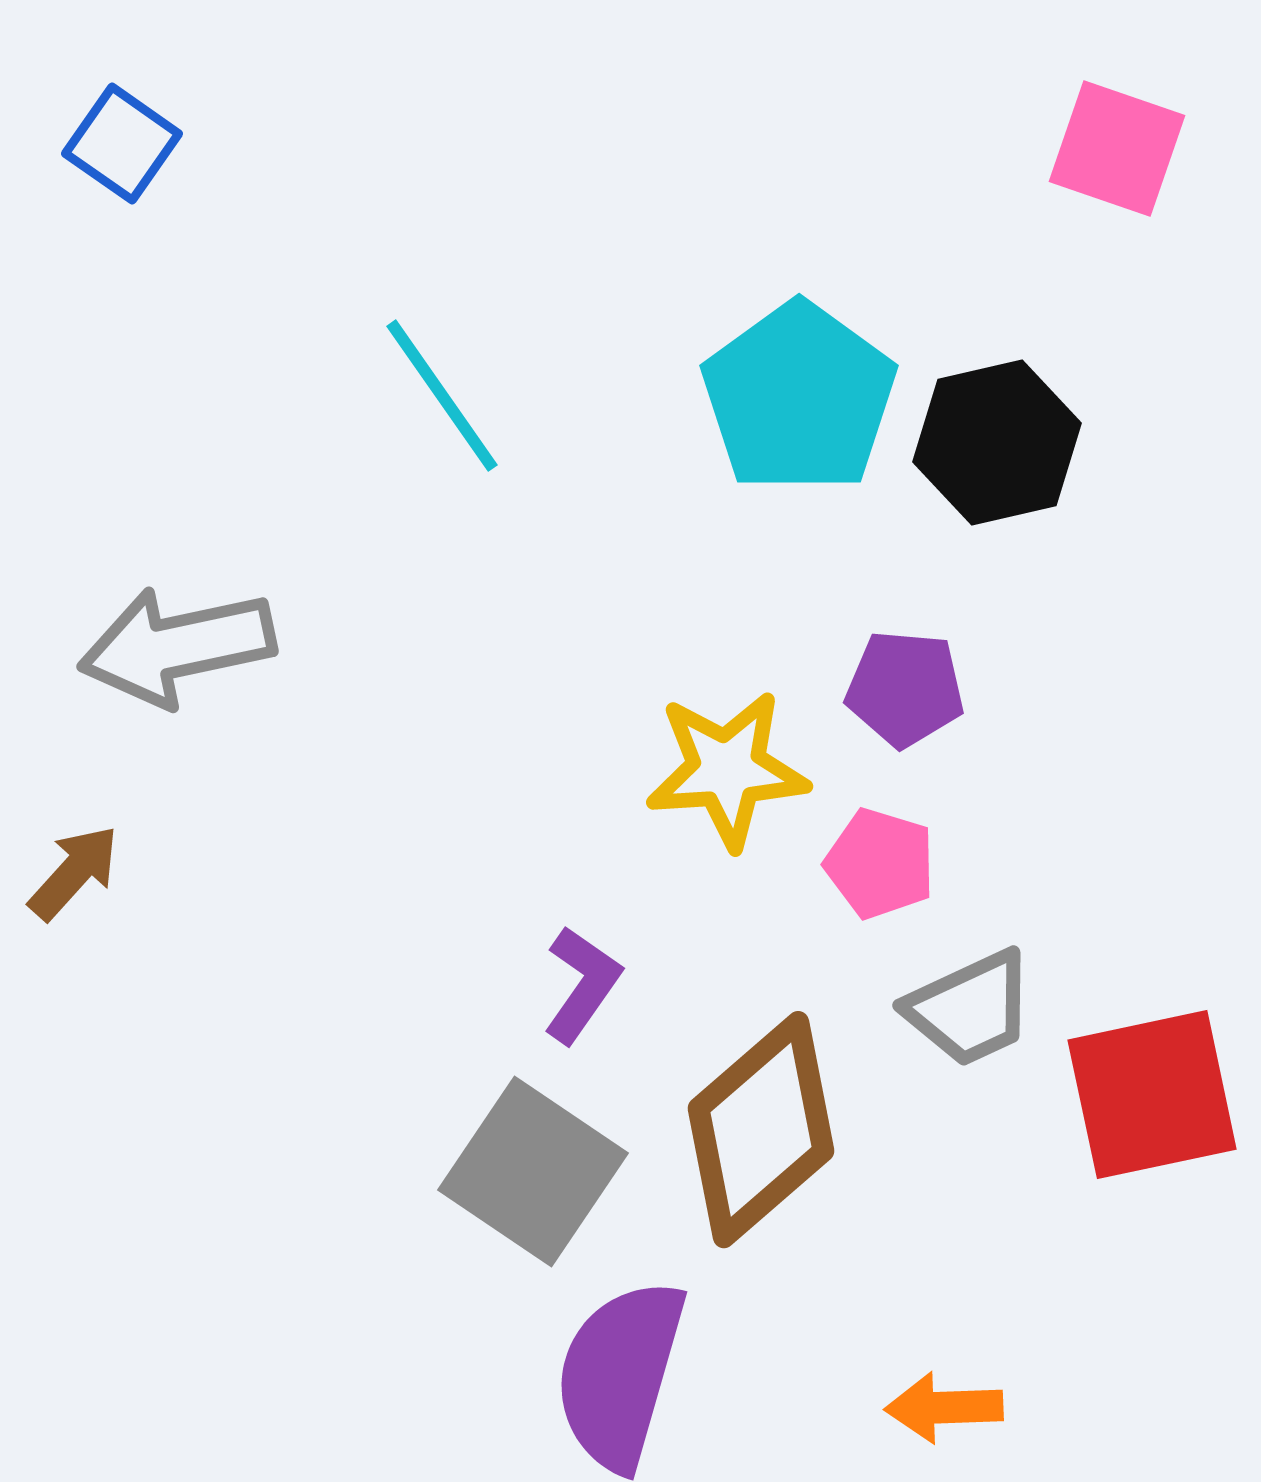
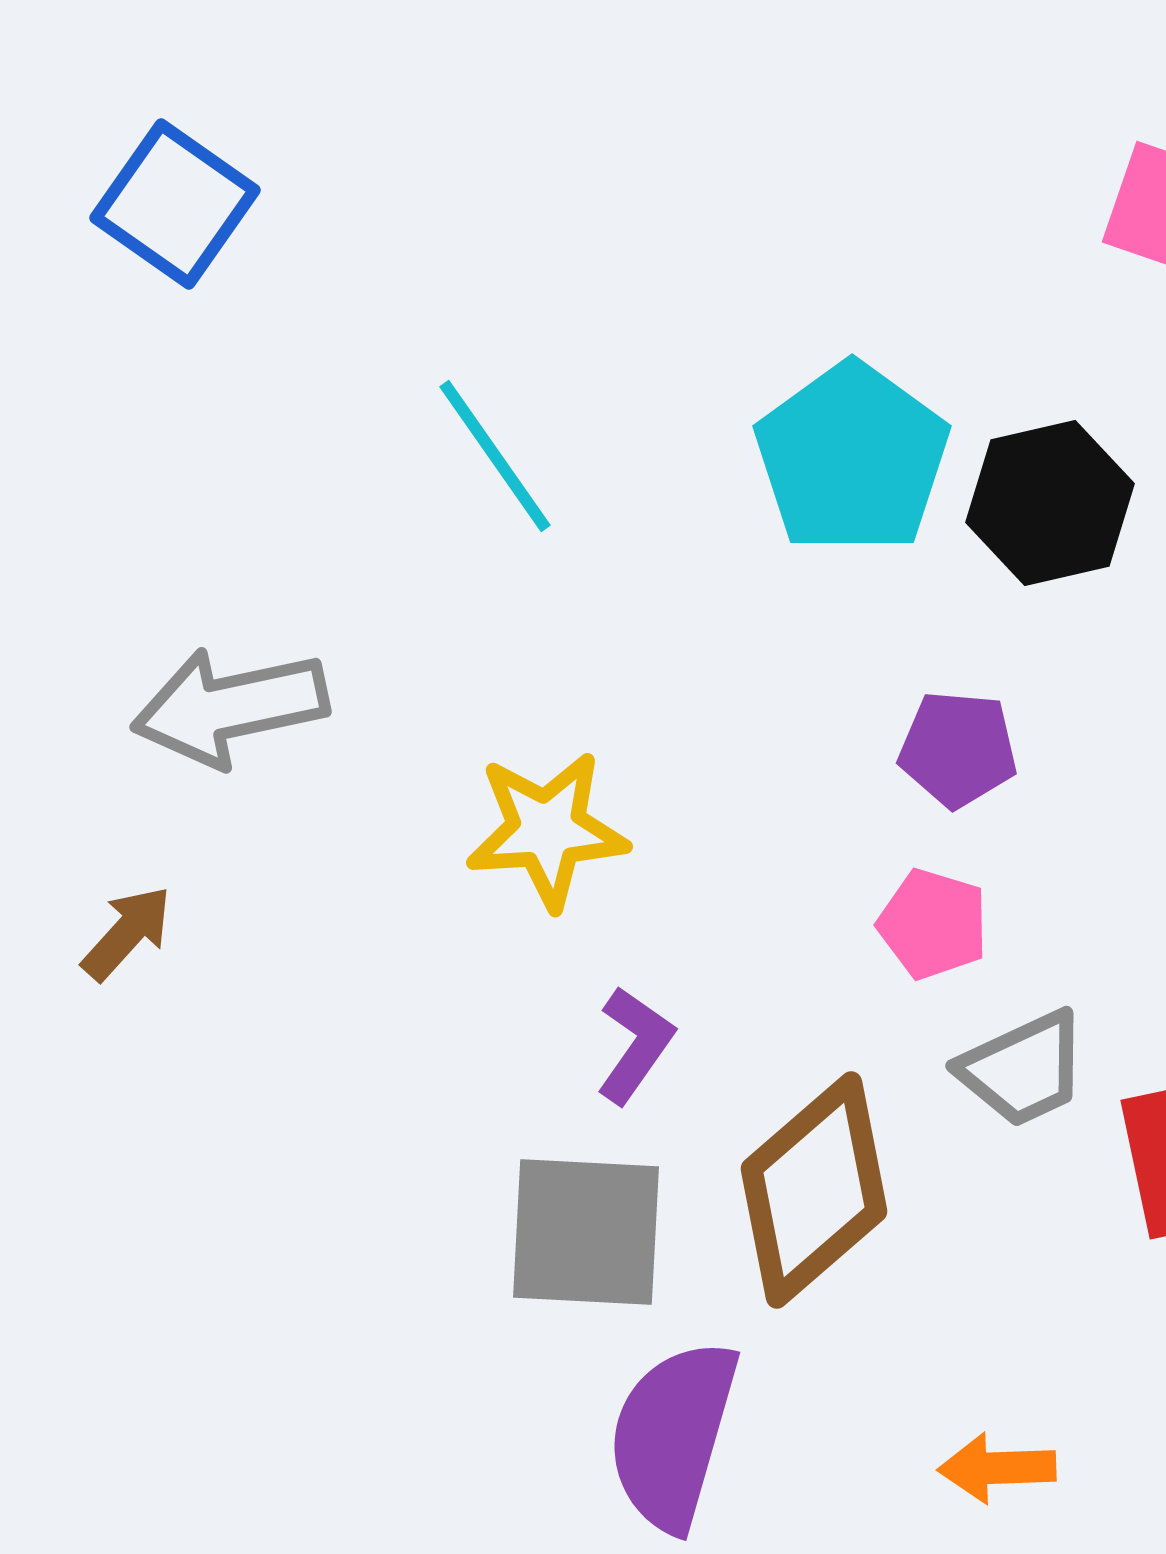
blue square: (122, 144) -> (175, 204), size x1.4
yellow star: (727, 770) -> (547, 830), moved
gray square: (533, 1172) -> (586, 1232), turned -31

